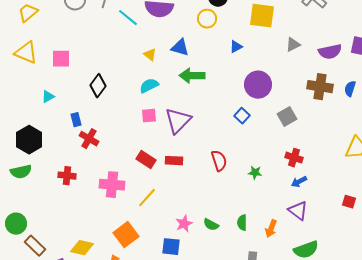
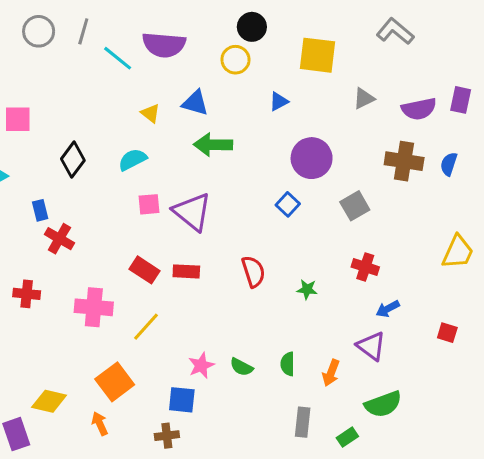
cyan semicircle: (149, 86) -> (133, 160), moved
purple triangle: (178, 121) -> (192, 212), turned -36
blue arrow: (299, 182) -> (388, 309), moved

